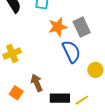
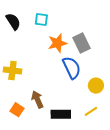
yellow cross: (12, 54) -> (12, 70), turned 30
yellow line: (82, 100) -> (91, 111), moved

